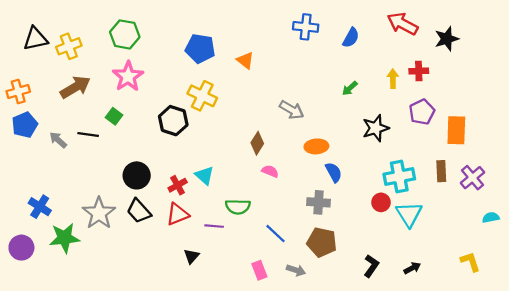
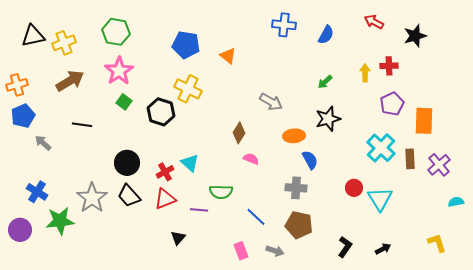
red arrow: (403, 24) -> (374, 22), size x0.7
green square: (114, 116) -> (124, 102), moved
black star: (376, 128) -> (328, 119), moved
gray arrow: (58, 140) -> (43, 143), moved
cyan cross: (399, 177) -> (381, 148), moved, turned -36

